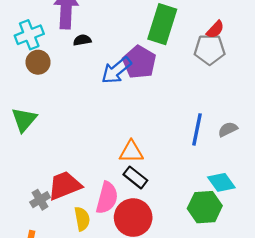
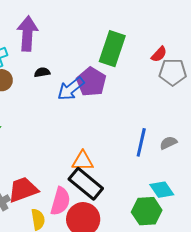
black semicircle: (82, 40) -> (42, 72), moved
gray pentagon: (210, 49) -> (173, 72), moved
black rectangle: (135, 177) -> (86, 184), size x1.6

